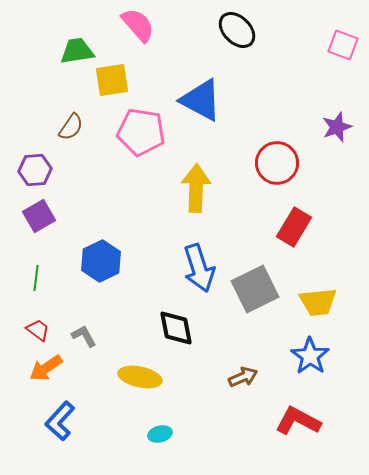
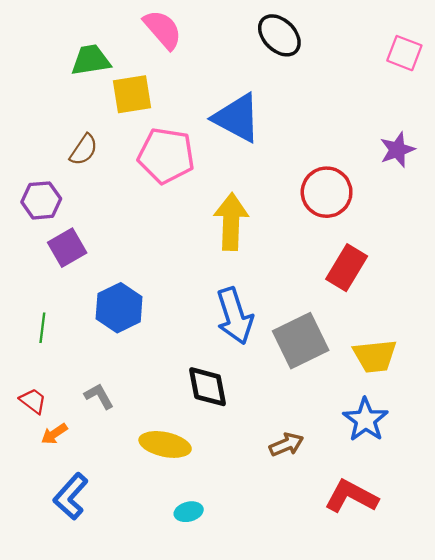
purple square: (39, 216) -> (67, 248), moved
red trapezoid: (38, 330) -> (33, 401), moved
orange arrow: (46, 368) -> (54, 434), size x0.7

